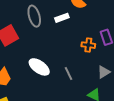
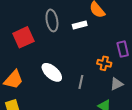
orange cross: (88, 45) -> (104, 63), moved
gray line: (69, 73) -> (81, 82), turned 32

